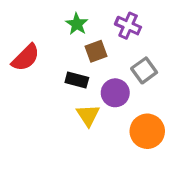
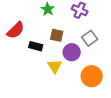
brown square: (96, 51) -> (57, 35), moved, turned 32
black rectangle: (77, 80) -> (36, 46), moved

